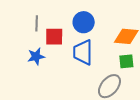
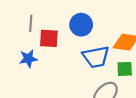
blue trapezoid: (83, 52) -> (96, 57), moved, turned -104

